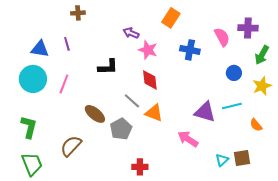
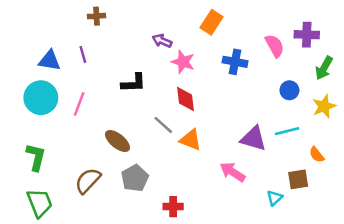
gray pentagon: (121, 129) -> (135, 178), moved
brown square: (242, 158) -> (298, 179), moved

